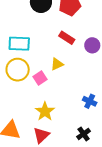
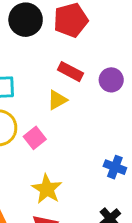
yellow triangle: (57, 64) -> (57, 100), moved

